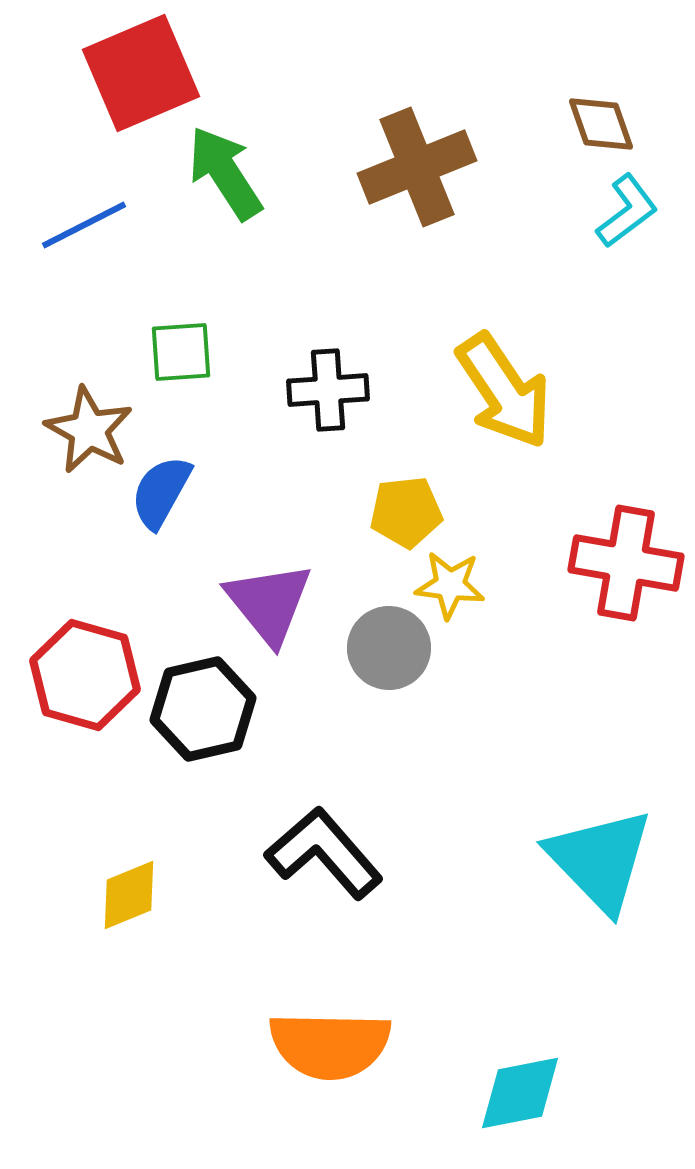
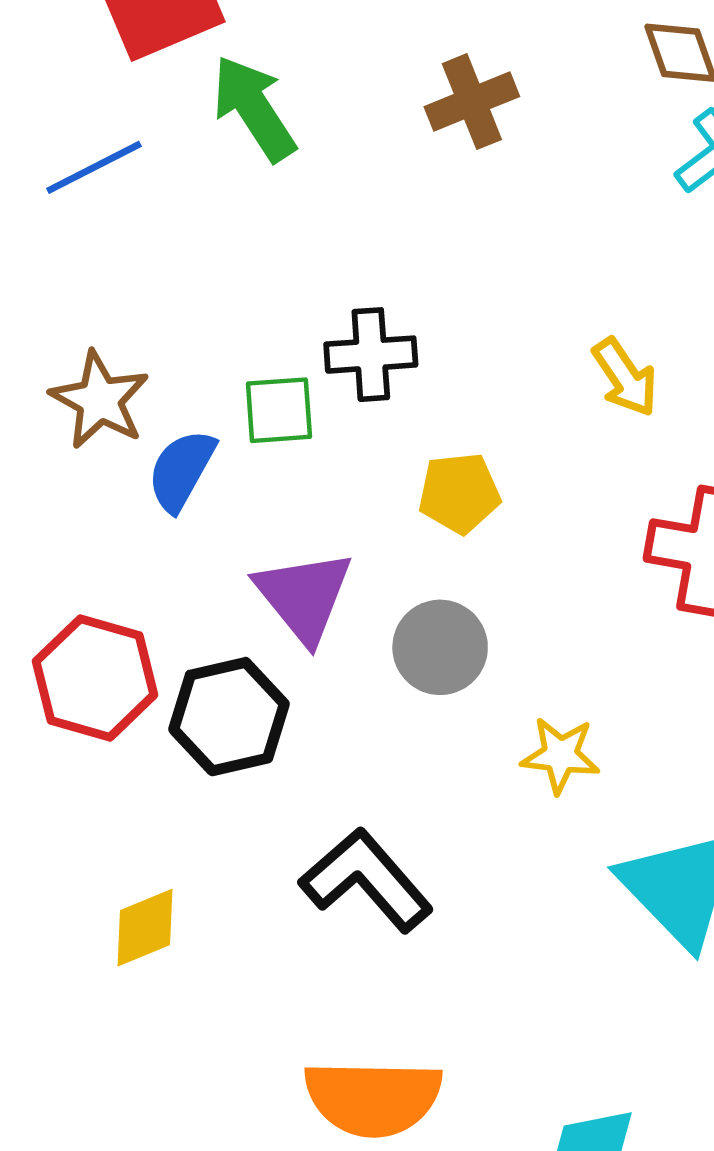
brown cross: (417, 167) -> (472, 102), size x0.7
green square: (181, 352) -> (279, 410), moved
yellow arrow: (504, 391) -> (625, 377), moved, size x0.6
yellow star: (450, 585) -> (560, 755), moved

